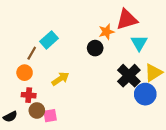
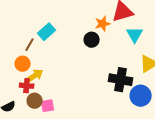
black cross: (129, 76) -> (121, 80), moved, turned -35
yellow arrow: (60, 79) -> (35, 76), moved
blue circle: (145, 94) -> (141, 96), moved

